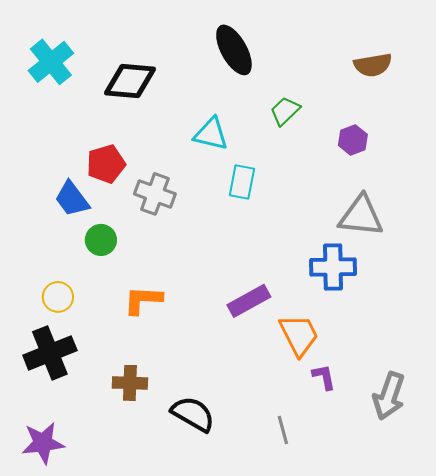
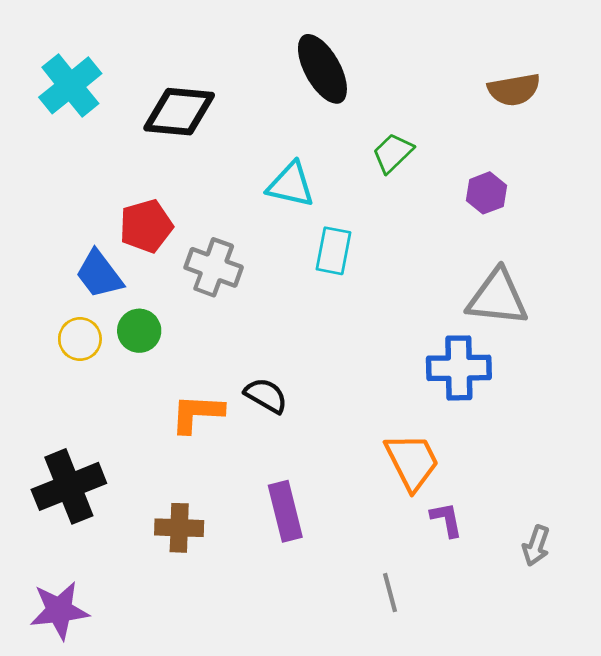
yellow circle: (58, 297) -> (80, 339), moved
purple rectangle: (249, 301) -> (285, 511), moved, turned -75
gray arrow: (389, 396) -> (536, 546), size x0.6
black semicircle: (193, 414) -> (266, 395), moved, size x0.7

